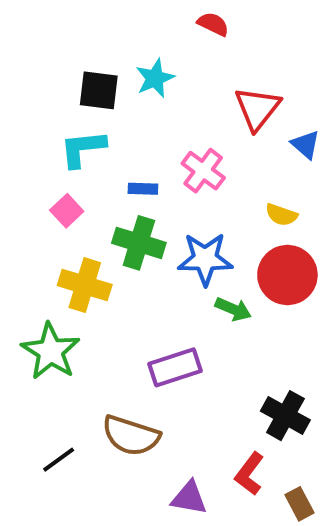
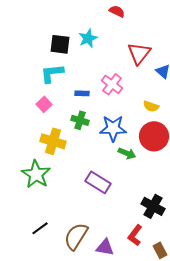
green cross: (139, 243) -> (80, 120), size x0.7
purple rectangle: (175, 367) -> (98, 182), turned 50
brown semicircle: (131, 436) -> (76, 236), moved, turned 104

